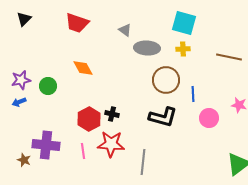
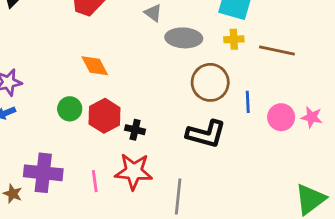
brown line: (229, 57) -> (277, 50), moved
green circle: (48, 86) -> (70, 109), moved
pink circle: (209, 118) -> (281, 117), moved
red hexagon: (89, 119) -> (104, 116), moved

